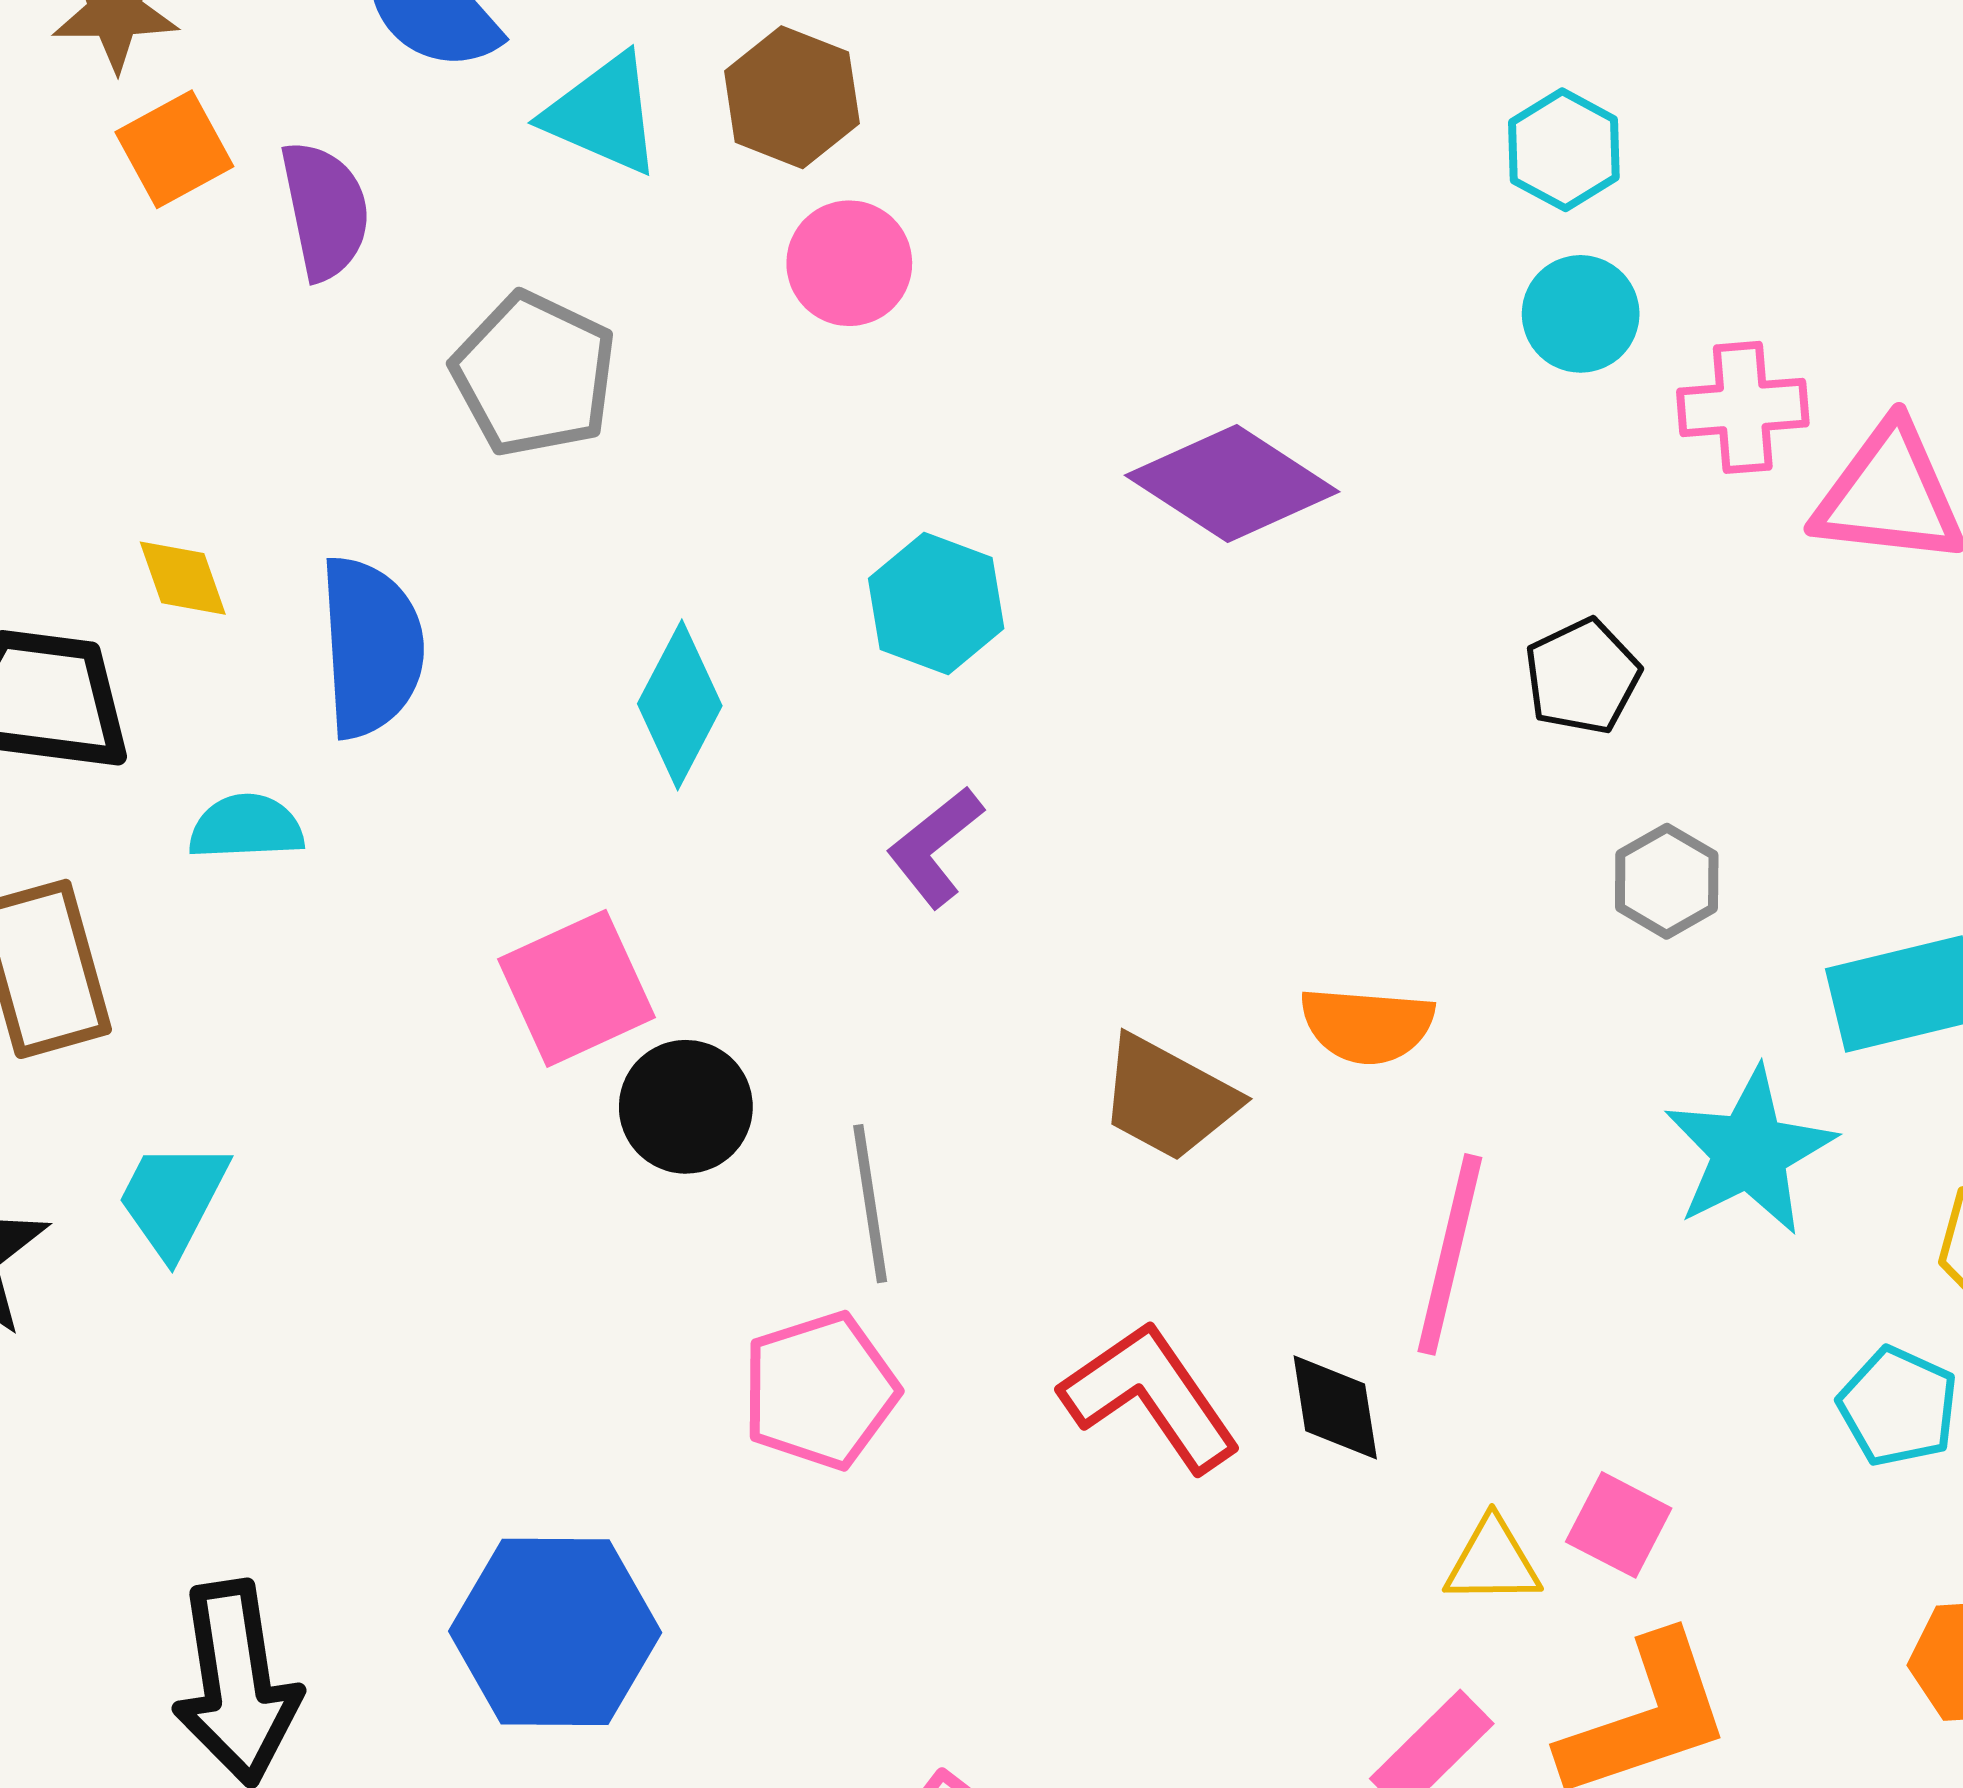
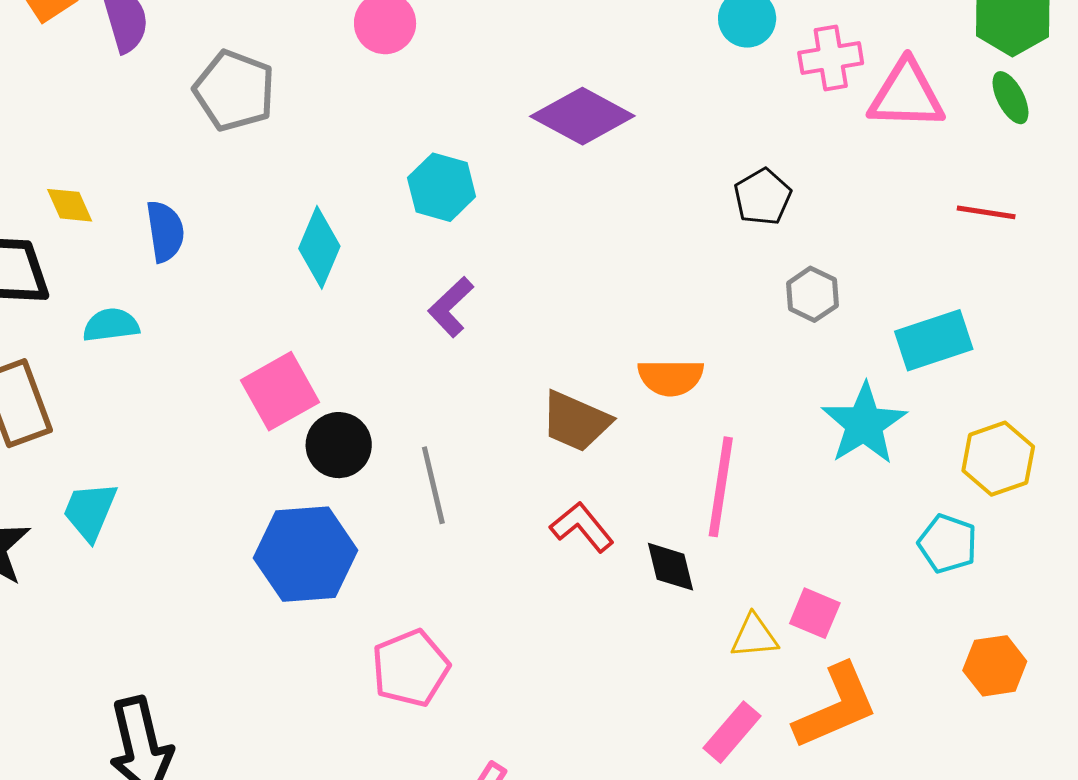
blue semicircle: (371, 647) -> (165, 231), size x0.7
pink pentagon: (820, 1391) -> (410, 668), moved
red L-shape: (1151, 1396) -> (582, 527), moved, size x0.7
blue hexagon: (555, 1632) -> (306, 554), moved

